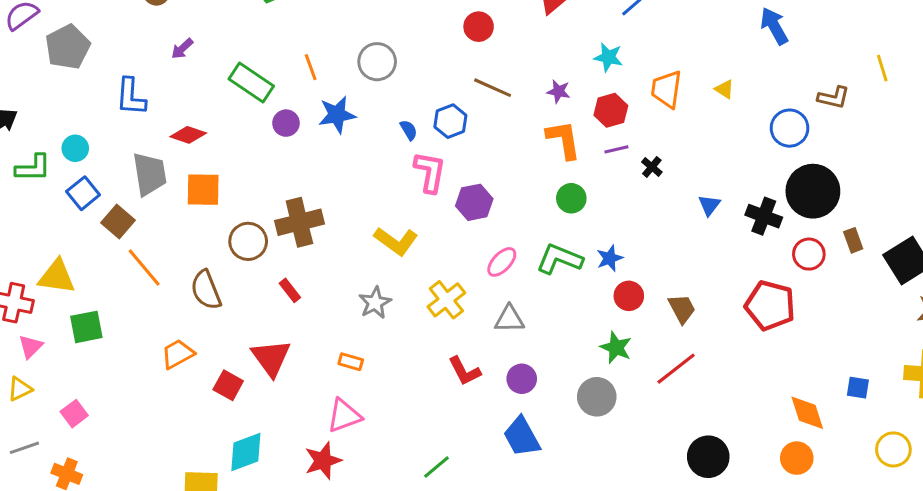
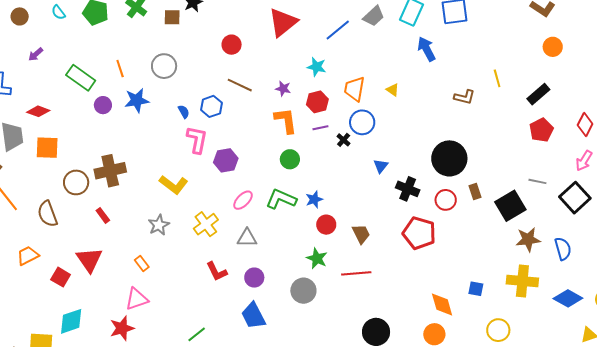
blue circle: (790, 128) -> (362, 122), moved
black cross: (764, 216) -> (408, 189), moved
orange rectangle: (351, 362) -> (142, 263), turned 35
red line: (676, 369) -> (356, 273), turned 32

